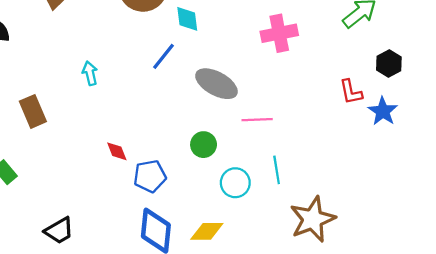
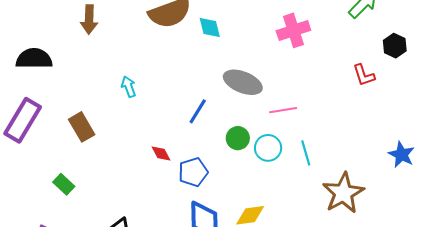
blue line: (164, 56) -> (198, 111), moved
blue star: (383, 111) -> (402, 155), moved
cyan circle: (235, 183) -> (268, 148), moved

